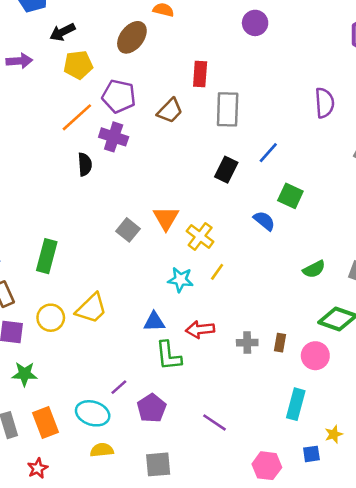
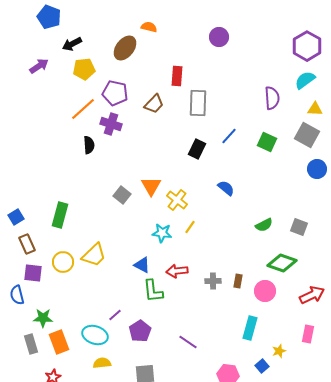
purple arrow: (19, 61) -> (39, 66), turned -30
green square: (290, 196) -> (267, 142), moved
blue triangle: (154, 322) -> (142, 265), turned 30
green star: (25, 374) -> (43, 318), moved
blue square: (311, 454) -> (262, 366), turned -32

